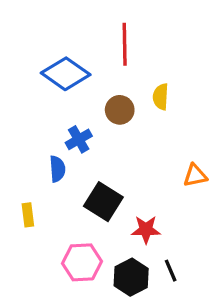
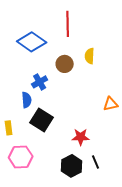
black square: (103, 202) -> (42, 120), moved
pink hexagon: (82, 262) -> (21, 157), moved

